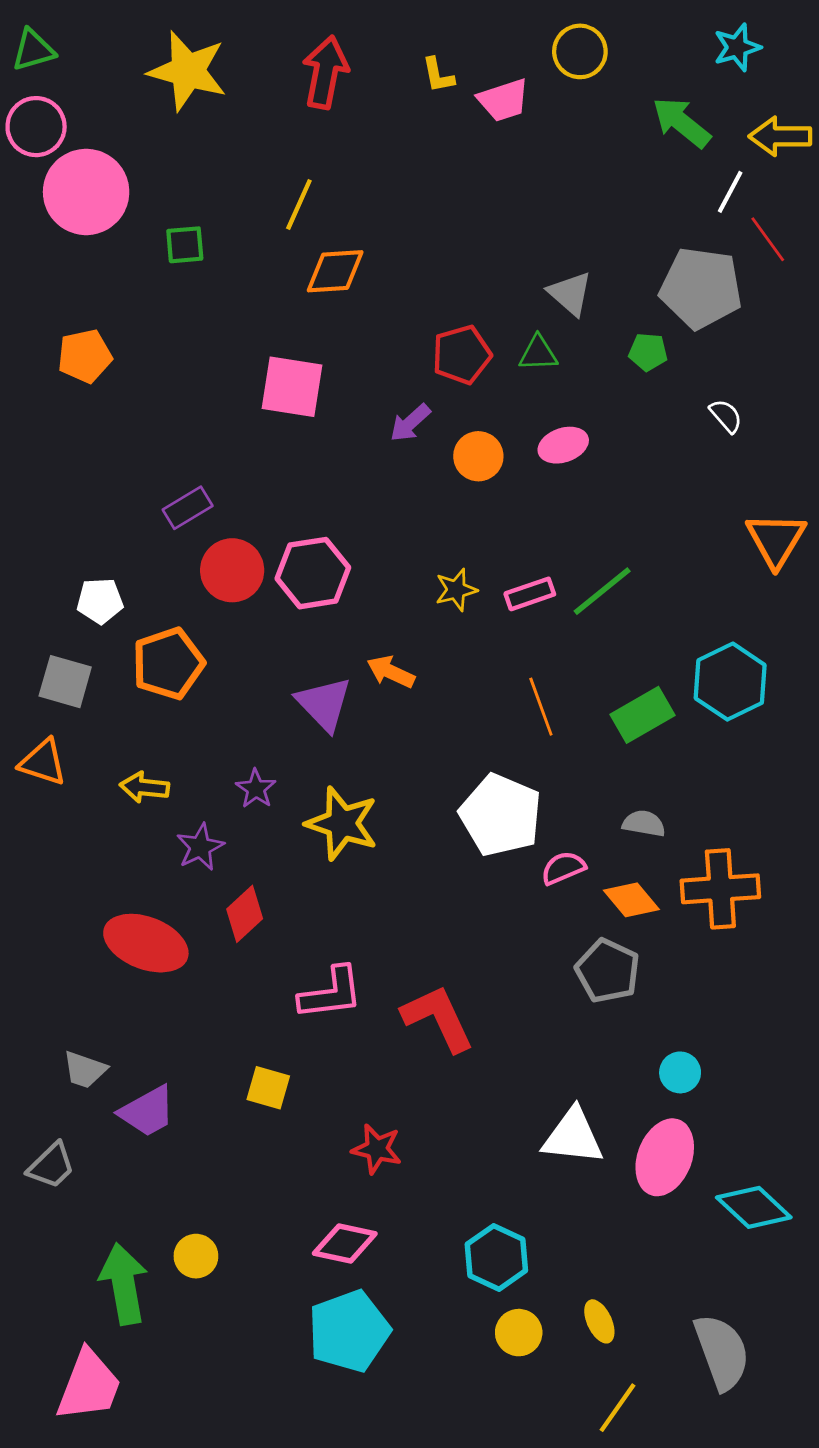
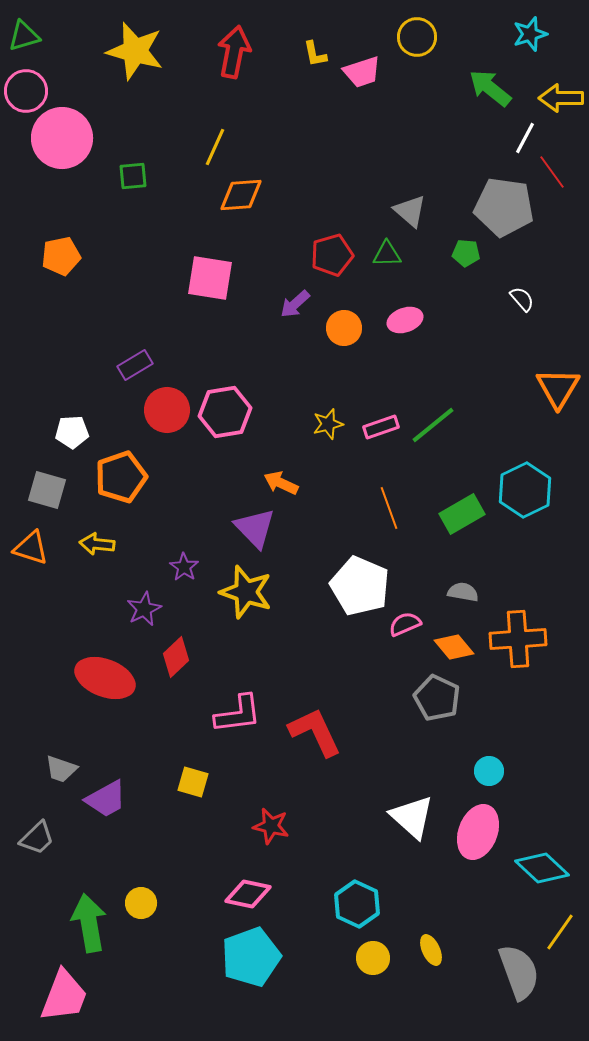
purple triangle: (324, 704) -> (255, 528), moved
yellow arrow: (145, 787) -> (97, 544), moved
white triangle: (573, 1136) -> (412, 817), turned 36
yellow line: (617, 1408) -> (560, 932), moved

